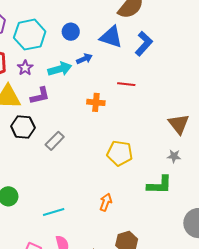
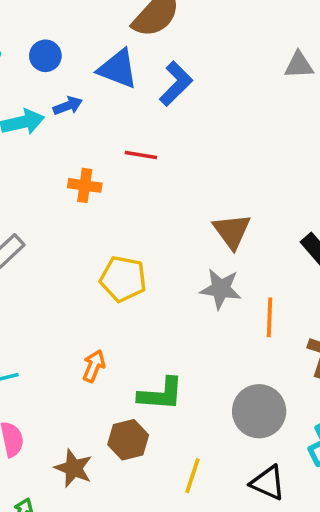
gray star: (174, 156) -> (221, 289), size x1.6
green L-shape: (160, 185) -> (161, 394), moved

